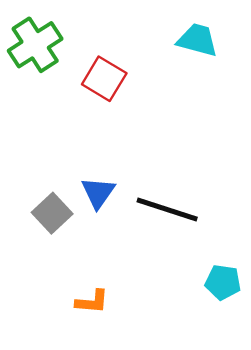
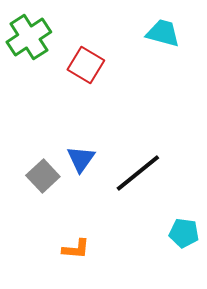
black line: (167, 210) -> (138, 173), turned -57

